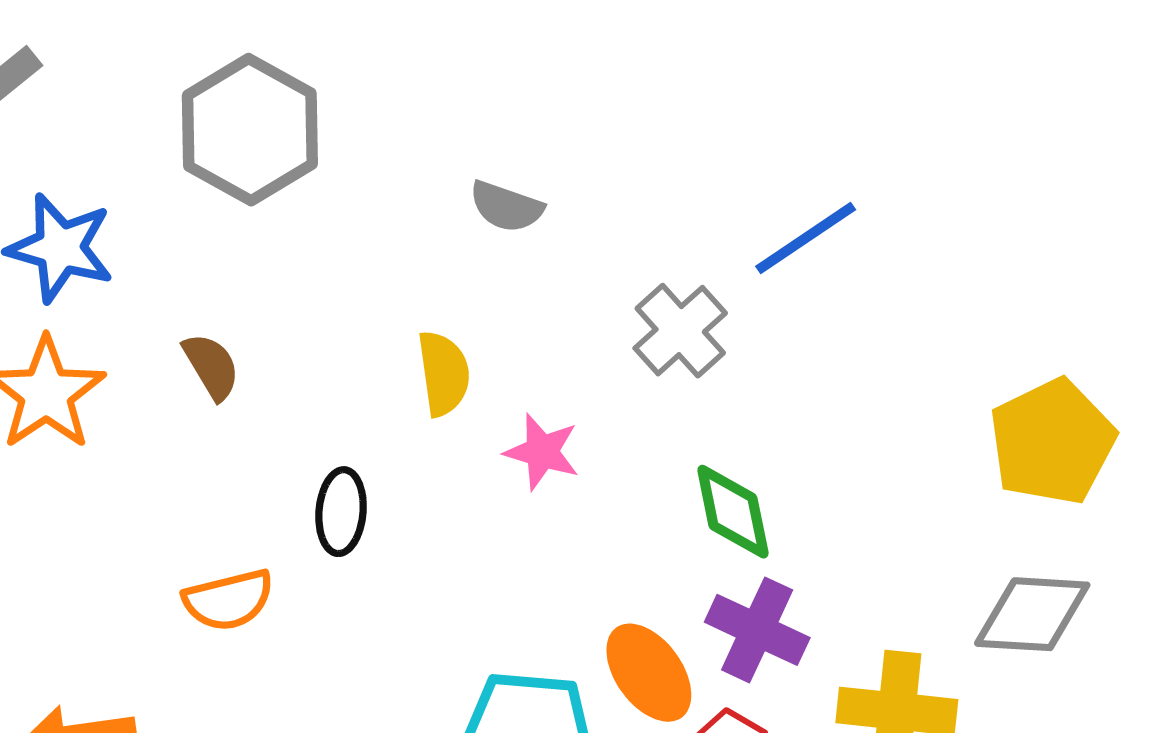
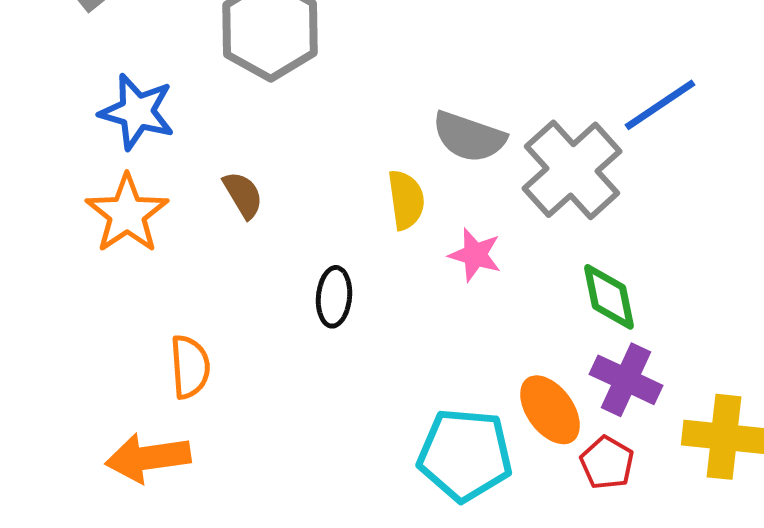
gray semicircle: (506, 207) -> (469, 137), moved, size x1.4
gray cross: (680, 331) -> (572, 170), size x1.5
orange semicircle: (228, 600) -> (190, 367), moved, turned -80

